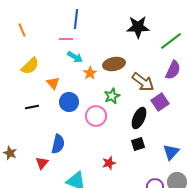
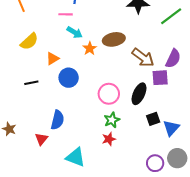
purple semicircle: (173, 70) -> (173, 59), moved
orange triangle: (53, 83) -> (52, 59), turned 40
green star: (112, 96) -> (112, 120), moved
purple square: (160, 102) -> (160, 78), turned 30
pink circle: (96, 116) -> (109, 94), moved
black square: (138, 144) -> (153, 119), moved

